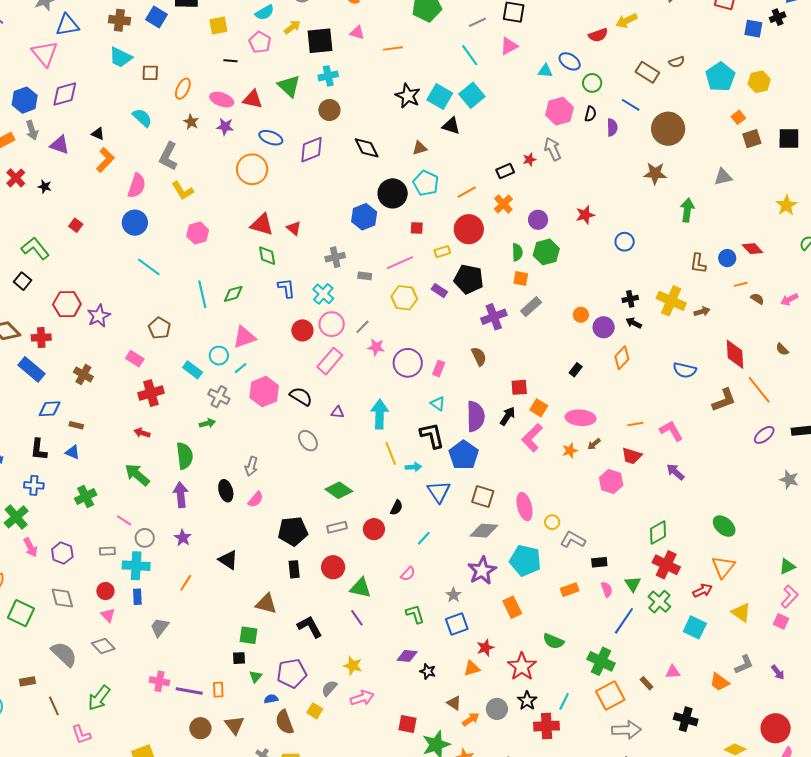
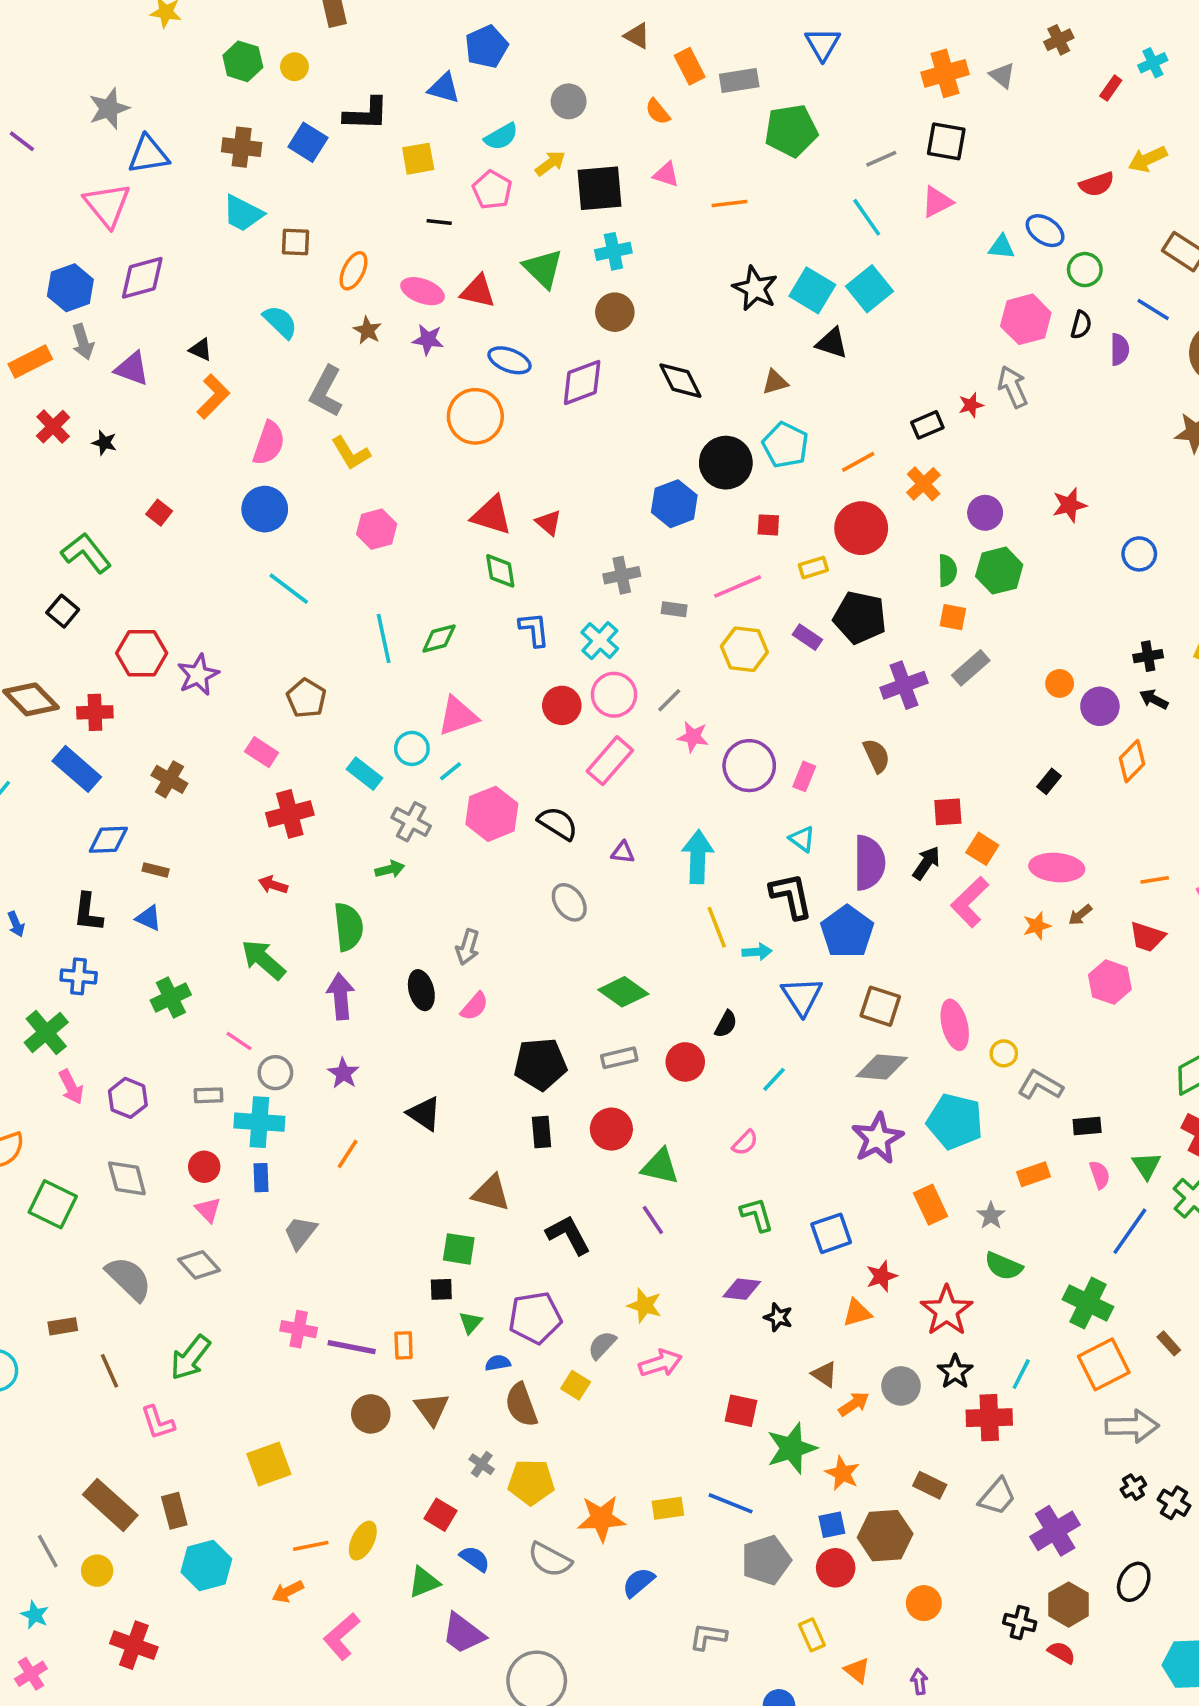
gray star: (453, 595) -> (991, 1216), moved

